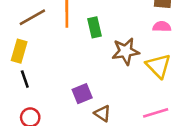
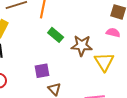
green rectangle: (94, 27) -> (56, 35), moved, turned -49

